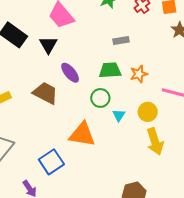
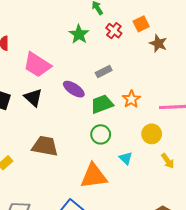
purple ellipse: (70, 73) -> (74, 89), moved
cyan triangle: (119, 115) -> (126, 158), moved
yellow arrow: (155, 141) -> (168, 161), size x0.6

